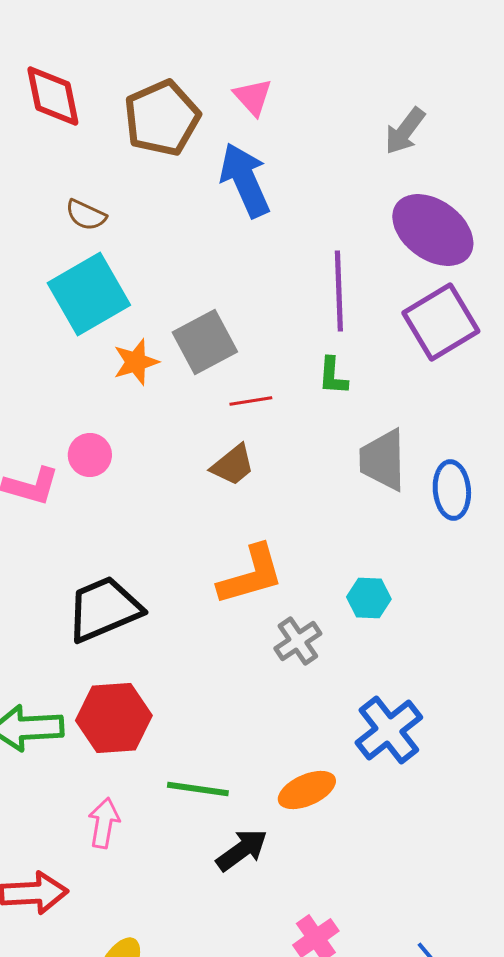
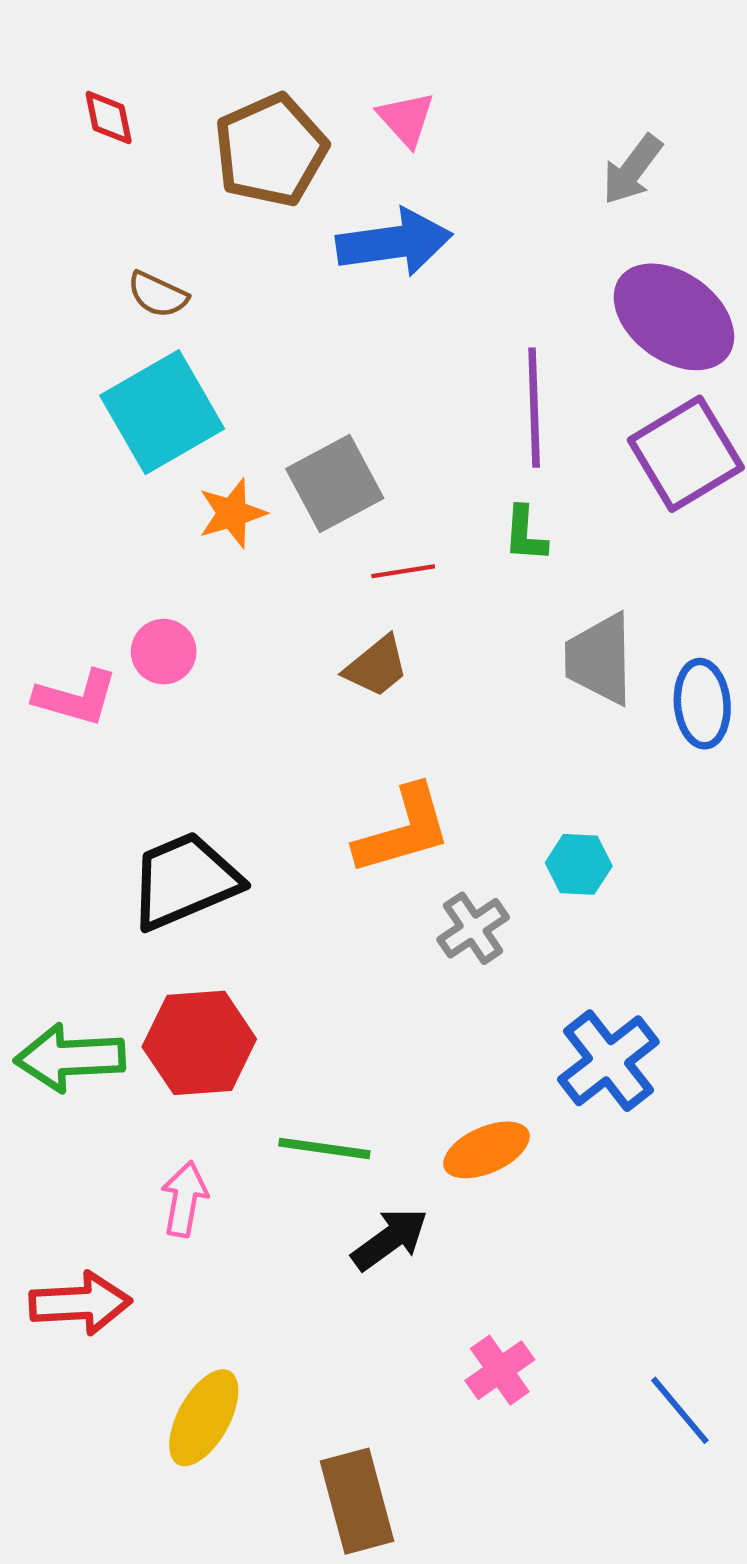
red diamond: (53, 96) -> (109, 118), size x0.6
blue arrow: (245, 180) -> (394, 242), turned 106

